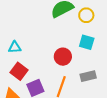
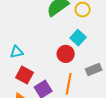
cyan square: (87, 42) -> (78, 38), moved, turned 35

